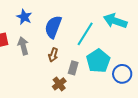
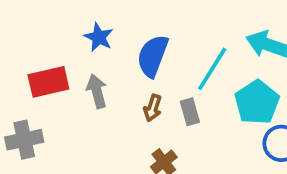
cyan pentagon: (98, 61) -> (257, 102), moved
gray rectangle: (73, 68) -> (190, 112), moved, turned -32

